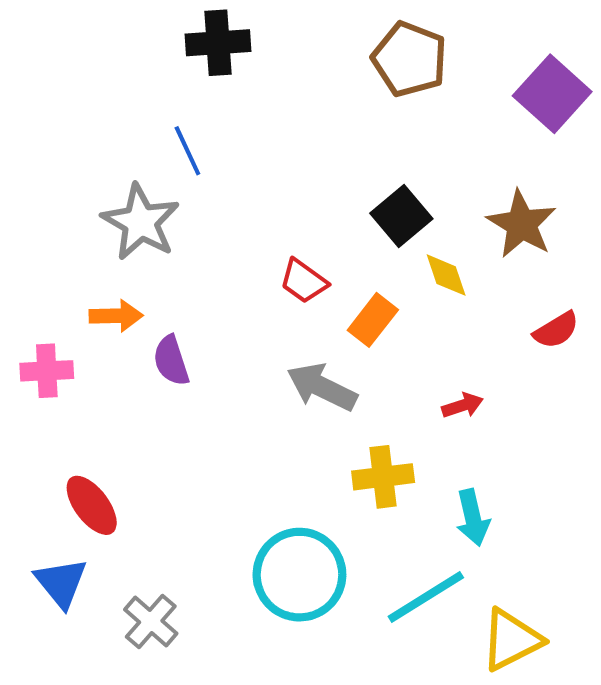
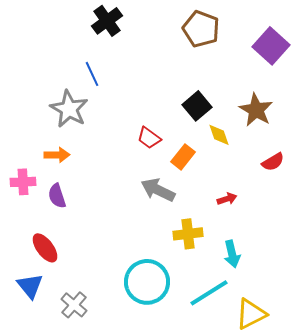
black cross: (218, 43) -> (107, 21), turned -32
purple semicircle: (171, 361) -> (57, 196), moved

